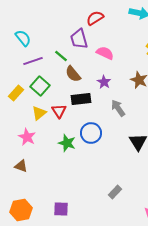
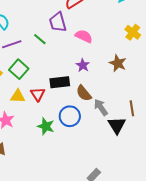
brown semicircle: (73, 74) -> (84, 93), moved
gray arrow: (118, 108) -> (101, 107), moved
yellow triangle: (39, 113) -> (18, 96), turned 42

